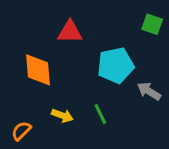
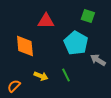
green square: (152, 24) -> (88, 16), moved
cyan pentagon: (116, 65) -> (76, 43), turned -30

